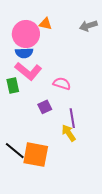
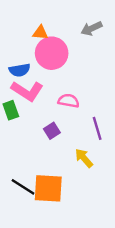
pink circle: (26, 34) -> (52, 53), moved
purple line: (72, 118) -> (97, 128), moved

